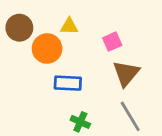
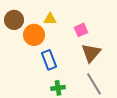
blue rectangle: (68, 83) -> (49, 60), turned 66
green cross: (80, 122) -> (58, 88), turned -32

